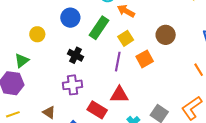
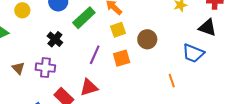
yellow square: (126, 38) -> (118, 30), moved
red triangle: (119, 95) -> (89, 87), turned -30
brown triangle: (49, 112) -> (18, 68), moved

